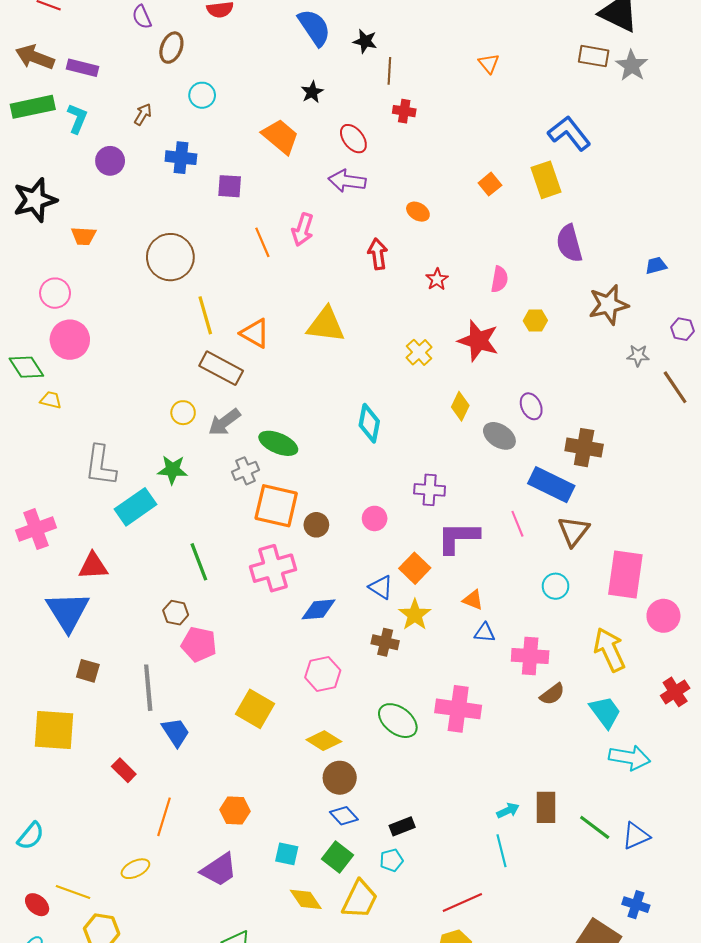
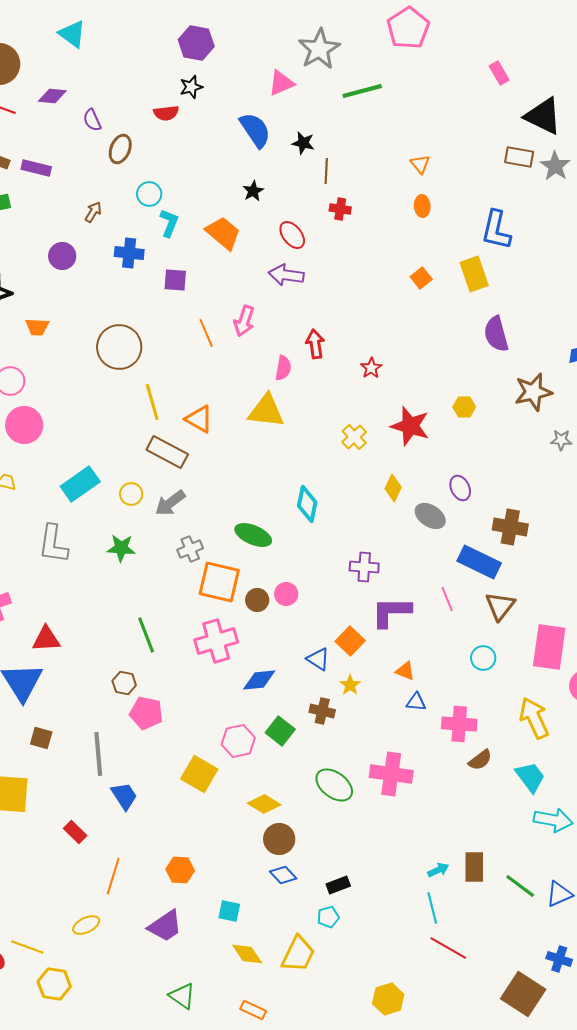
cyan L-shape: (77, 118) -> (169, 223), moved
blue L-shape: (569, 133) -> (496, 230), turned -129
orange ellipse: (418, 212) -> (422, 206), moved, turned 55
pink semicircle: (499, 279) -> (283, 368), moved
green ellipse: (278, 443) -> (253, 535), moved
cyan rectangle: (135, 507) -> (80, 484), moved
pink circle: (375, 518) -> (286, 594), moved
yellow star: (415, 615) -> (350, 685), size x0.7
pink hexagon: (323, 674) -> (238, 741), moved
green square: (338, 857) -> (280, 731), moved
red line: (462, 903) -> (448, 948), moved, turned 54

